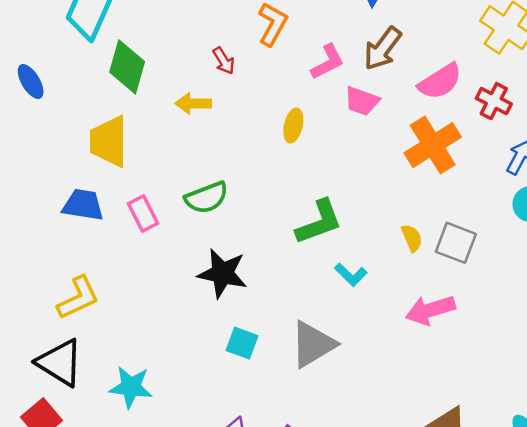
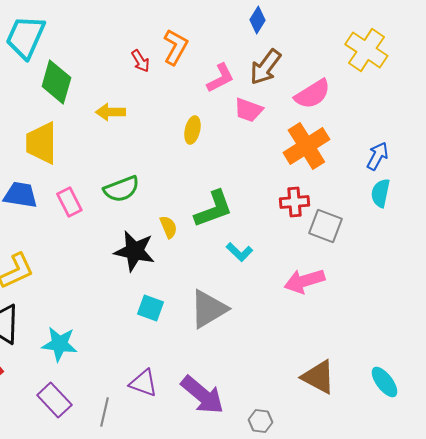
red arrow: (224, 61) -> (140, 61), moved
red cross: (494, 101) -> (294, 202), moved, turned -32
yellow semicircle: (412, 238) -> (168, 227), moved

